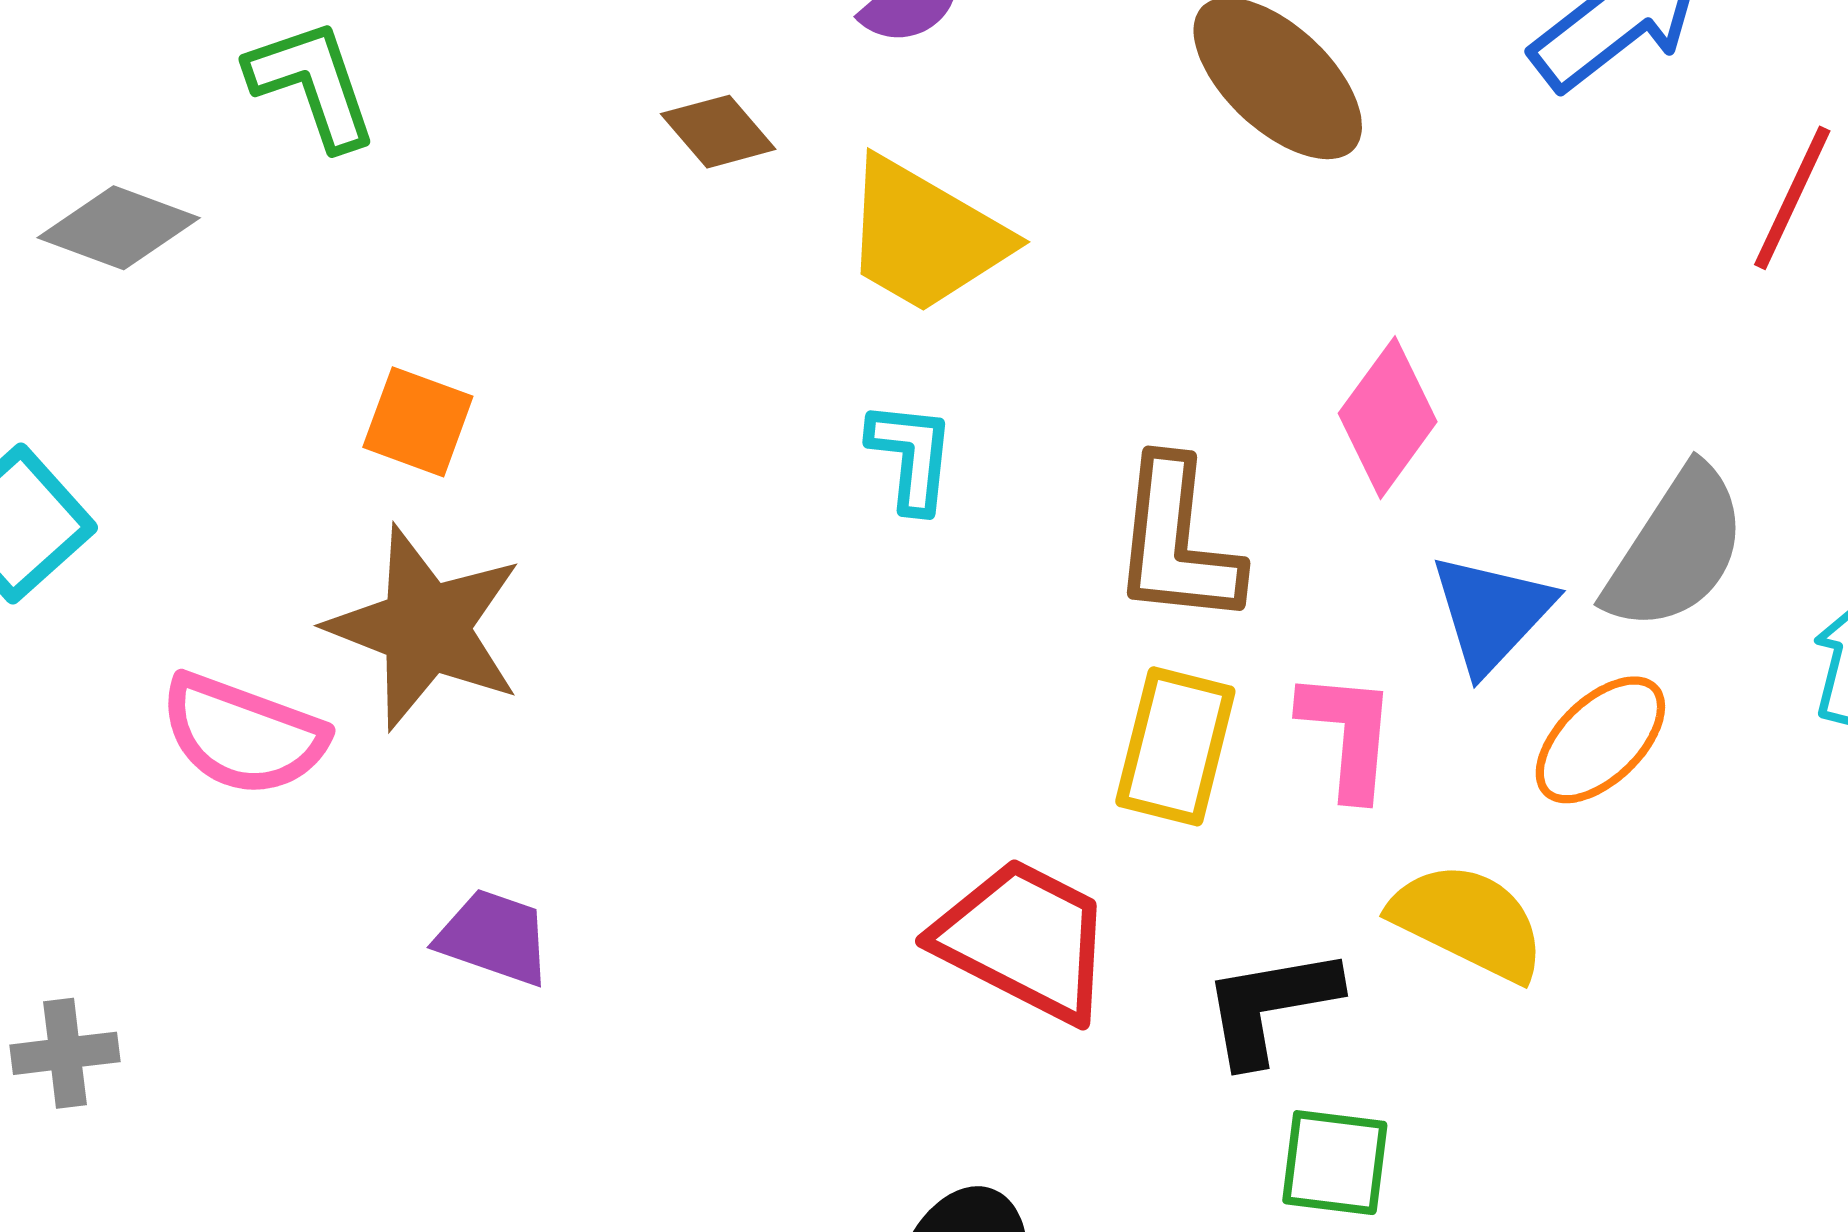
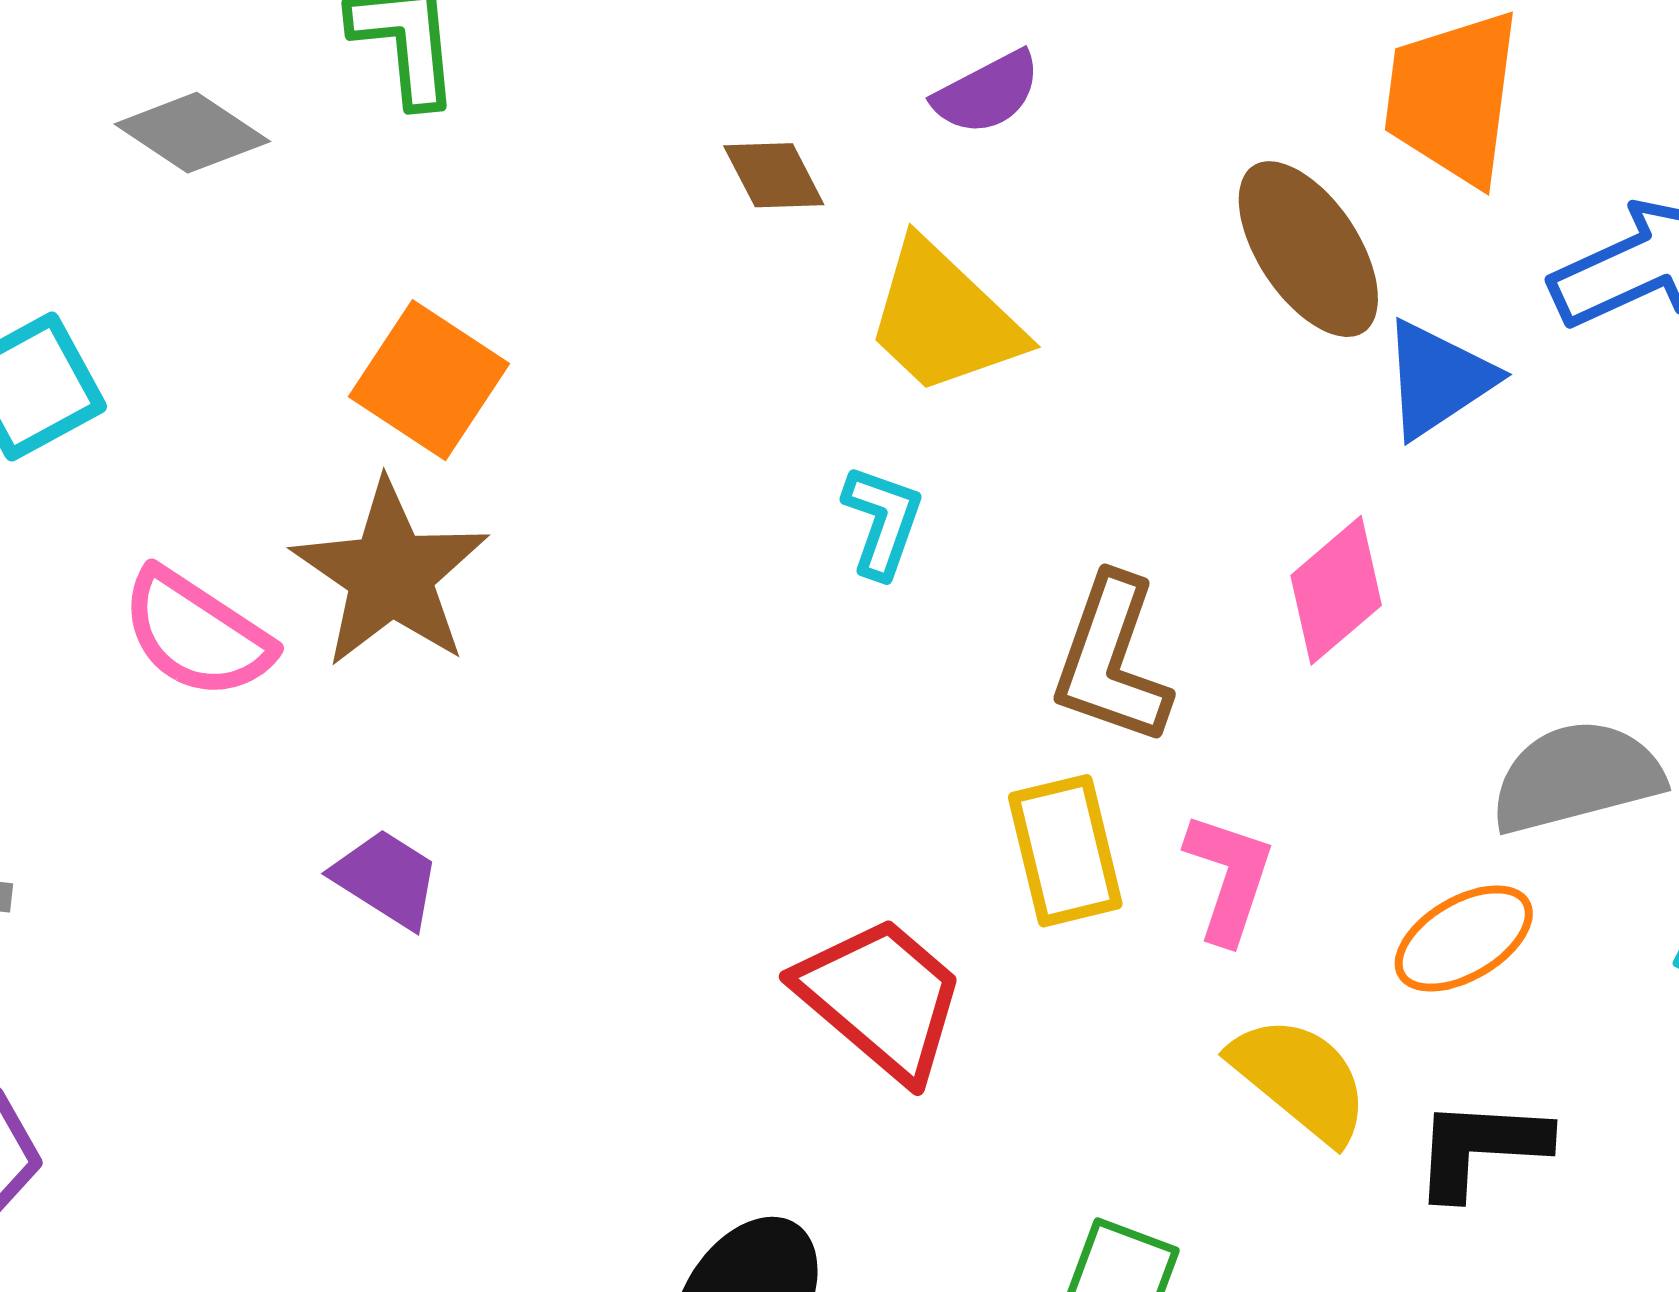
orange square: (418, 422) -> (429, 380), size x1.4
gray semicircle: (1676, 549) -> (1577, 777), turned -151
blue triangle: (1492, 613) -> (1438, 379), moved
yellow rectangle: (1175, 746) -> (1065, 851), turned -41
black L-shape: (1270, 1006) -> (1480, 1148), moved

